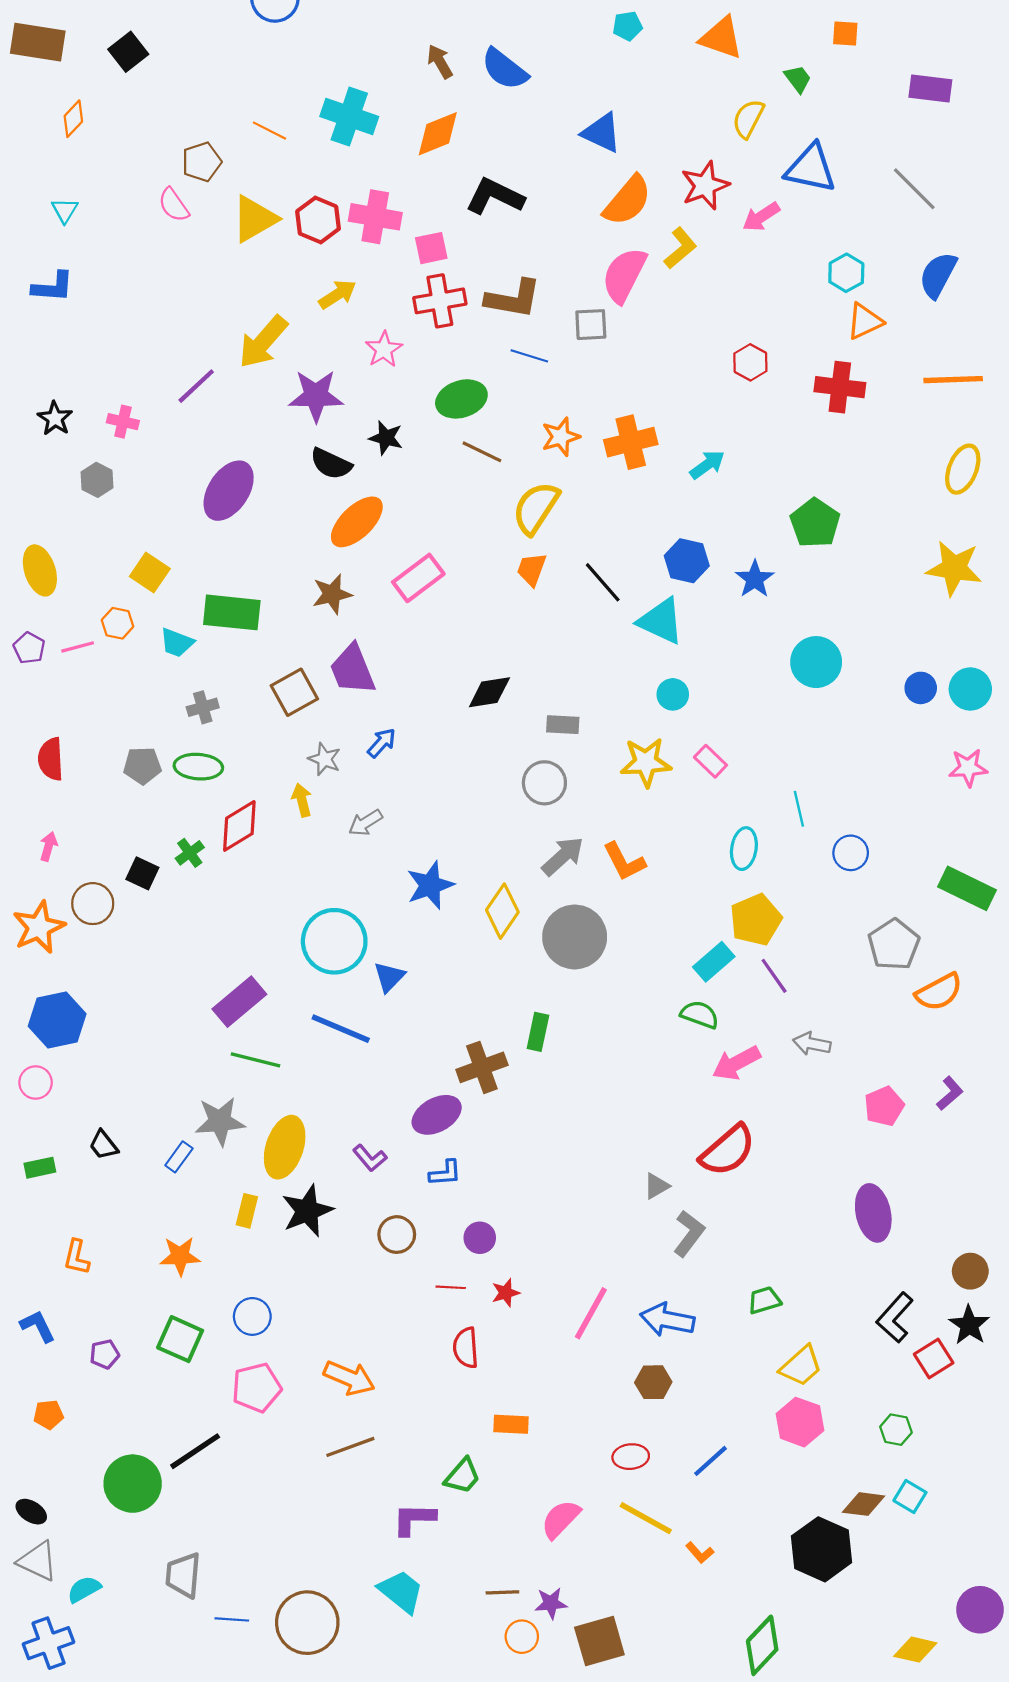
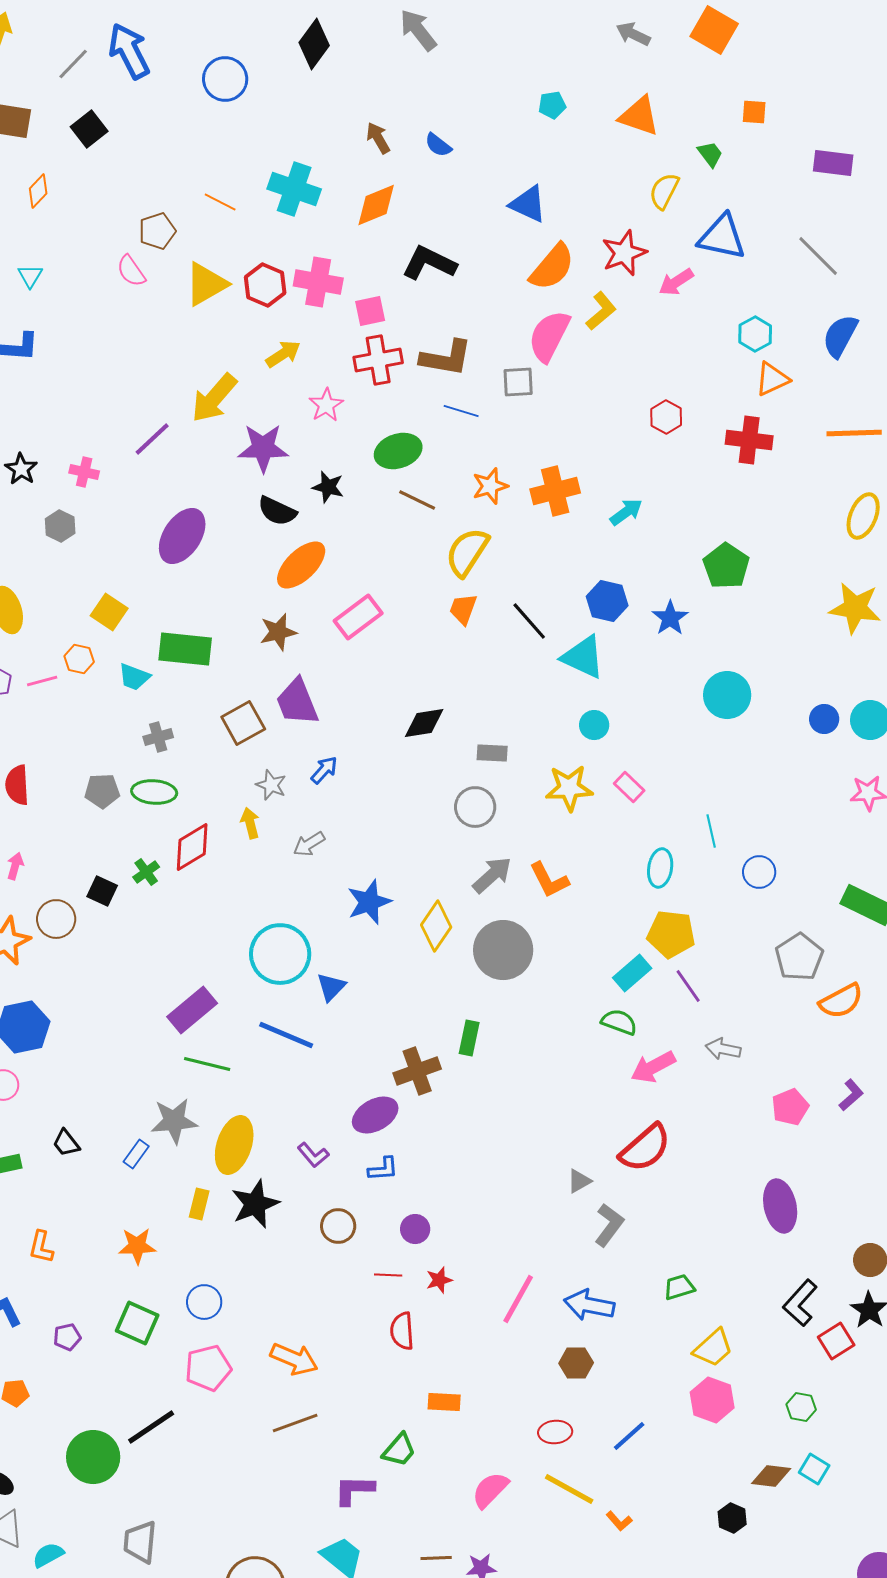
blue semicircle: (505, 69) -> (438, 145), size x0.6
yellow pentagon: (756, 920) -> (671, 934), turned 30
black hexagon: (822, 1549) -> (732, 1518), size x0.5

